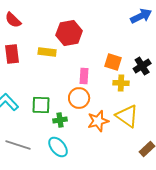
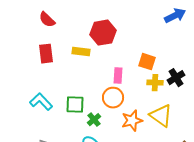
black cross: (142, 66) -> (176, 78), moved
green cross: (60, 120) -> (94, 120), turned -32

